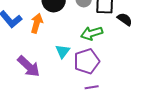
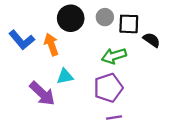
orange arrow: (37, 23) -> (51, 44), turned -36
cyan triangle: (63, 51) -> (65, 76), moved, turned 42

